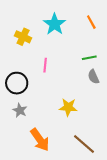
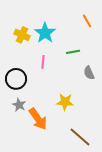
cyan star: (55, 24) -> (45, 33), moved
green line: (89, 58) -> (73, 52), moved
orange arrow: (40, 140) -> (38, 119), moved

